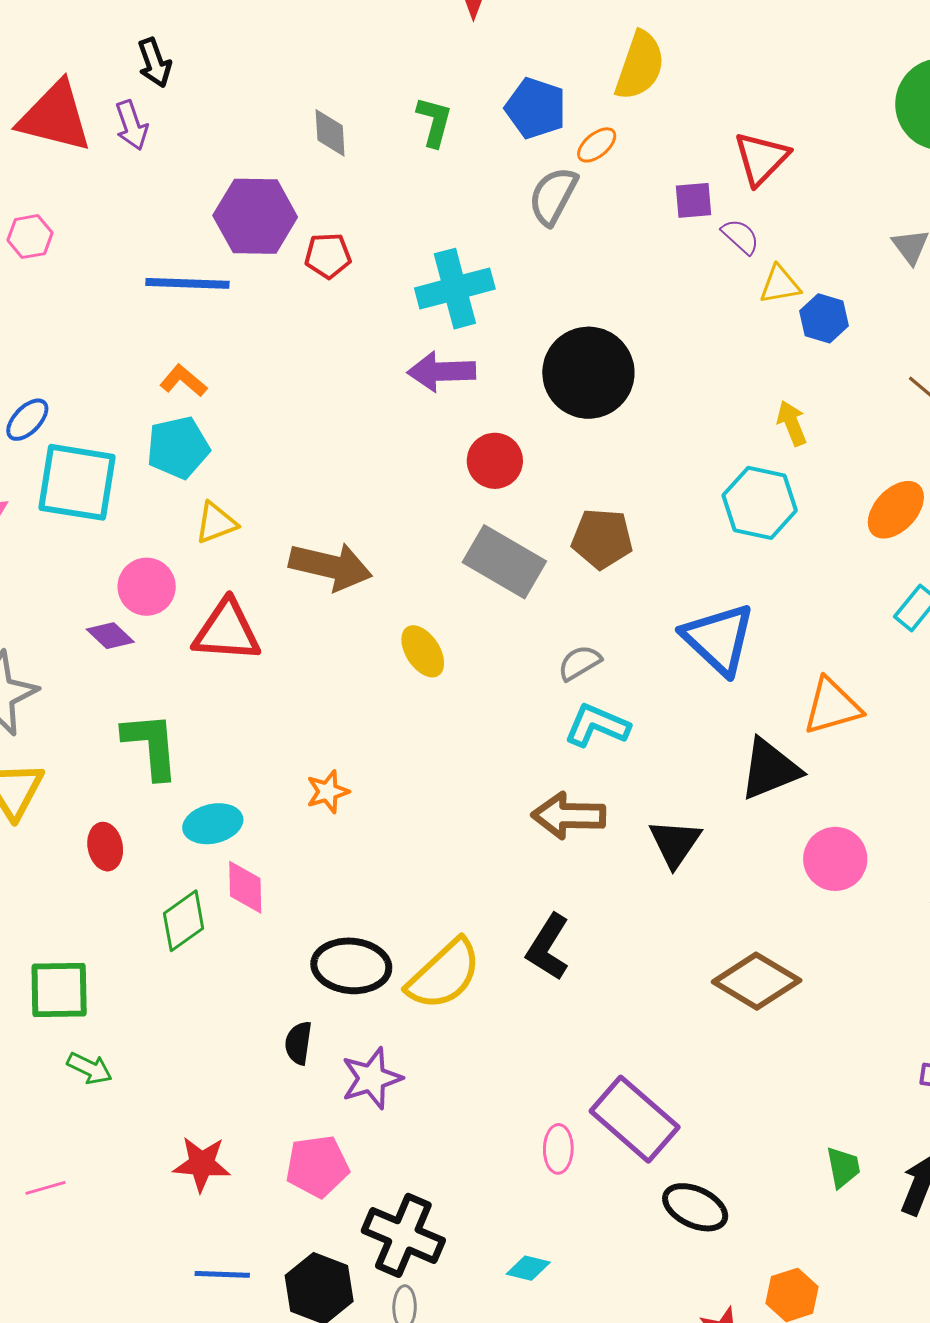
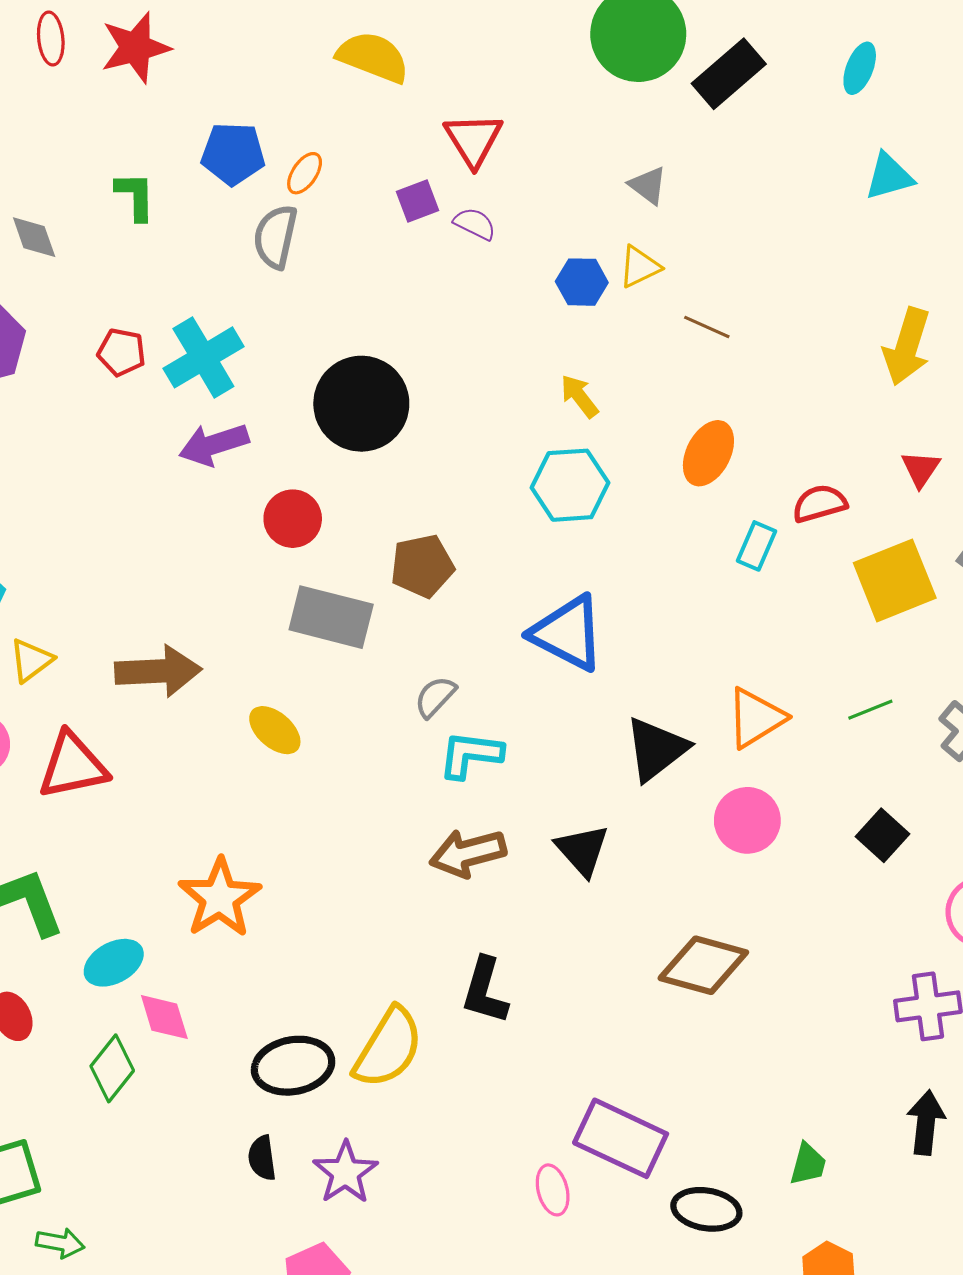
yellow semicircle: (640, 66) -> (373, 57), moved, turned -72
red pentagon: (328, 256) -> (121, 352), moved, turned 30
yellow triangle: (780, 285) -> (640, 267), moved
orange triangle: (832, 706) -> (756, 718), moved
orange star: (328, 792) -> (220, 898), size x1.8
green trapezoid: (843, 1167) -> (808, 1164), moved, turned 42

